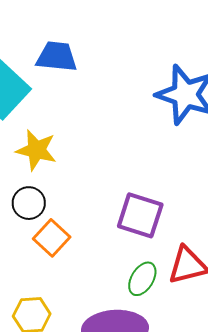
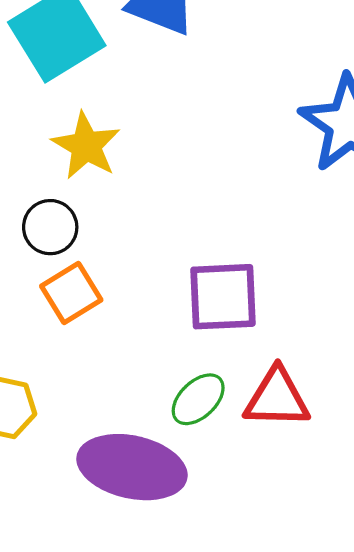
purple square: (140, 215) -> (223, 297), turned -36

